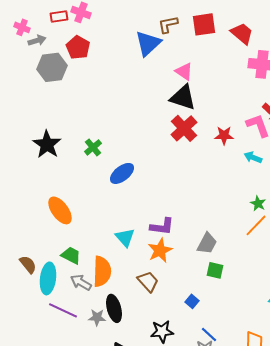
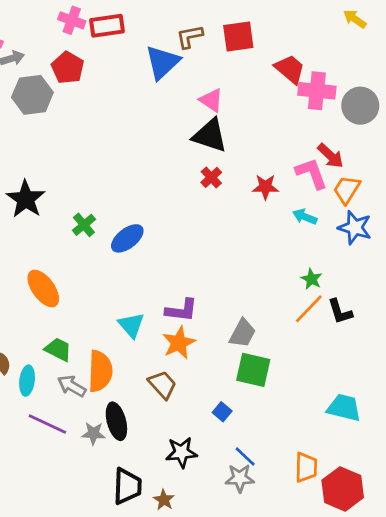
red rectangle: (59, 16) -> (107, 26), moved, size x1.4
red trapezoid: (242, 33) -> (290, 69), moved
red cross: (184, 128) -> (211, 177), size x0.6
green cross: (93, 147) -> (84, 225), moved
green square: (215, 270) -> (253, 370), size x1.5
cyan ellipse: (48, 278) -> (27, 381), size x0.7

